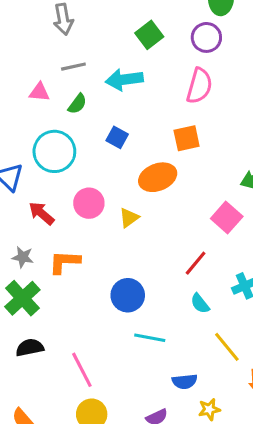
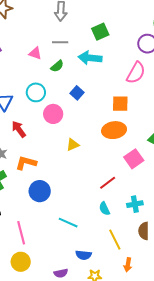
green square: (149, 35) -> (100, 32), moved
cyan circle: (54, 151) -> (36, 92), size x0.7
orange ellipse: (158, 177) -> (114, 130), moved
pink circle: (89, 203) -> (53, 114), moved
blue circle: (128, 295) -> (40, 191), moved

